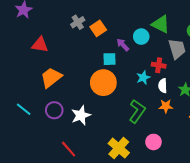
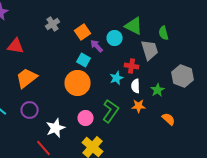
orange square: (98, 28) -> (83, 32), moved
cyan square: (109, 59) -> (84, 60), turned 32
white star: (81, 115) -> (56, 128), moved
pink circle: (153, 142) -> (86, 118), moved

